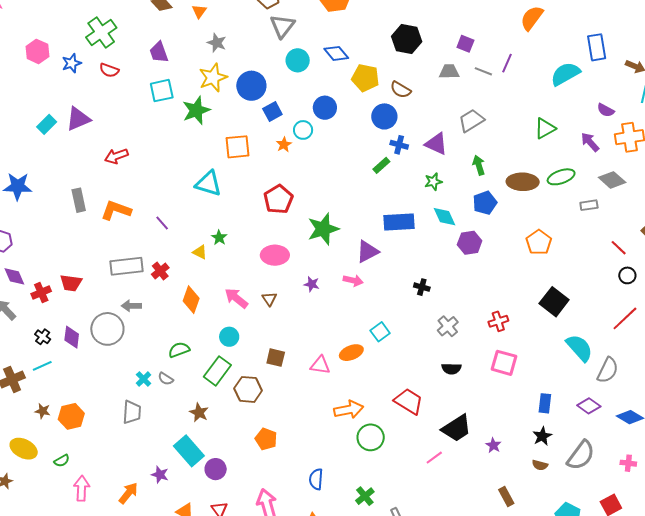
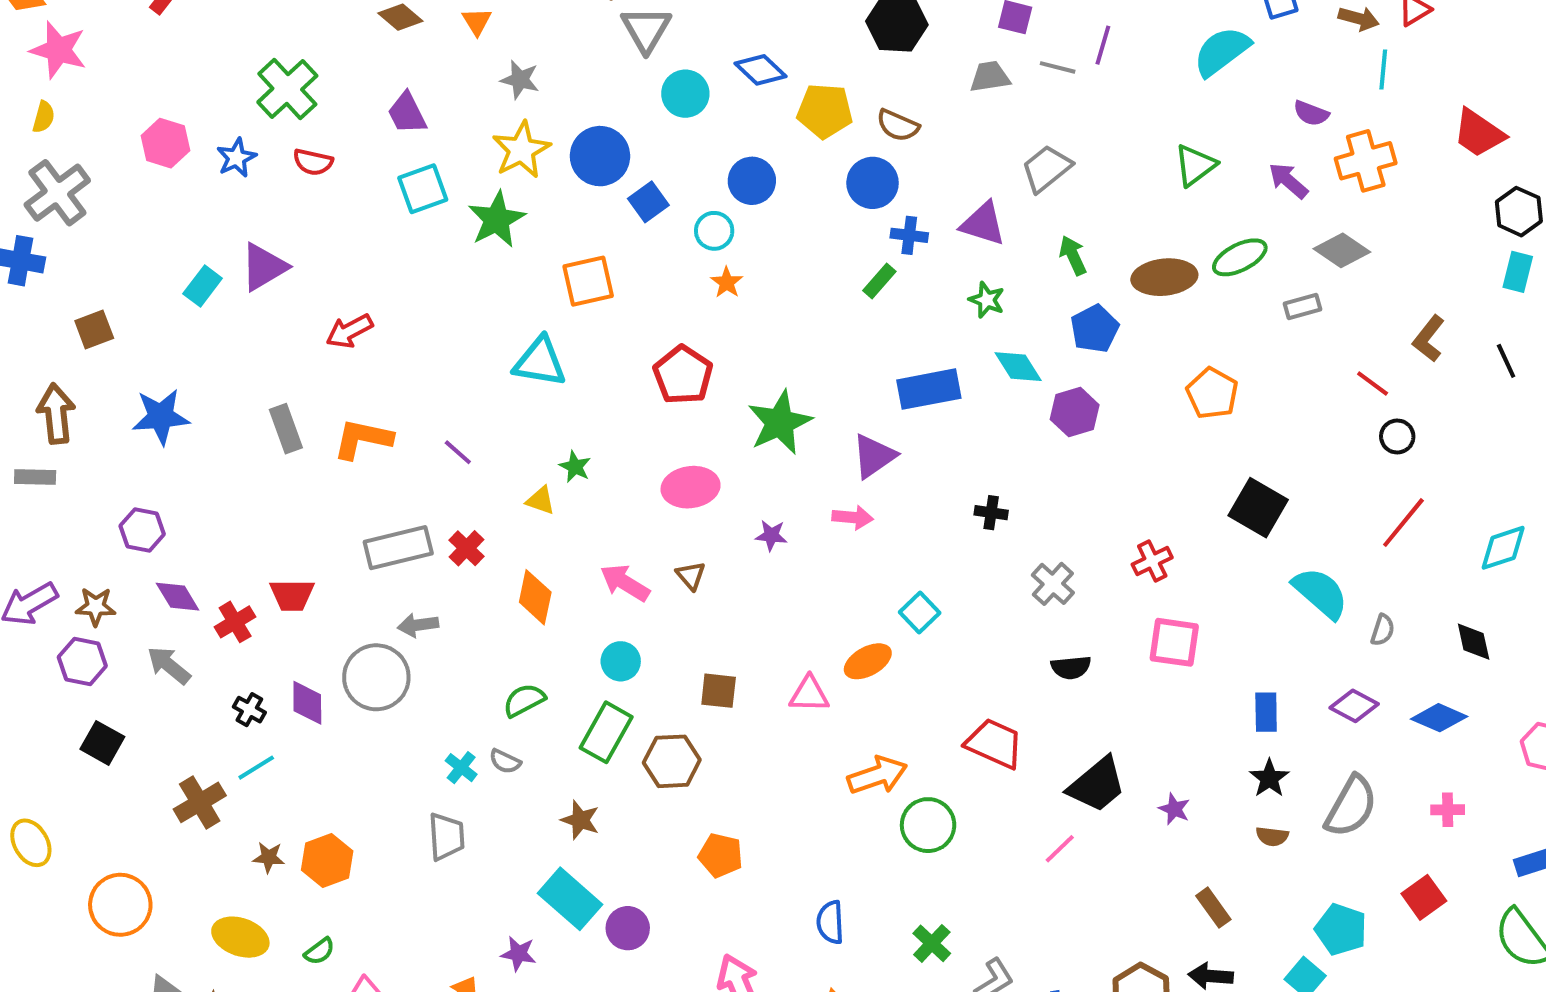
orange star: (284, 145) -> (727, 282), moved
green star: (433, 182) -> (987, 300), turned -30
gray semicircle: (608, 370) -> (1383, 630), size x0.6

